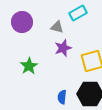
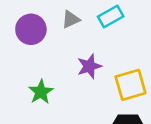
gray triangle: (57, 27) -> (71, 19), moved, turned -40

